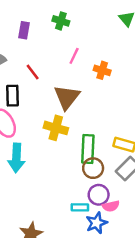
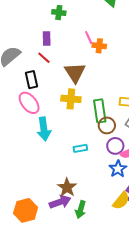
purple rectangle: (24, 30) -> (47, 38), moved
pink line: (74, 56) -> (89, 38), moved, turned -40
cyan rectangle: (80, 207) -> (80, 148), moved

